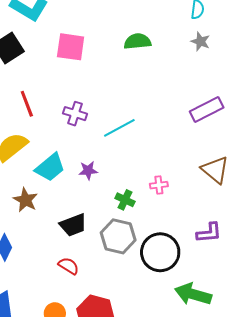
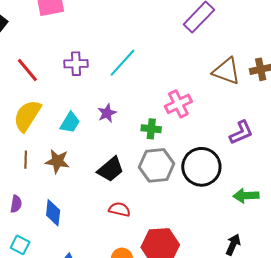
cyan trapezoid: (50, 167) -> (70, 123), size x0.7
pink cross: (159, 185) -> (178, 104), size x1.5
green arrow: (193, 294) -> (246, 196), size x0.7

